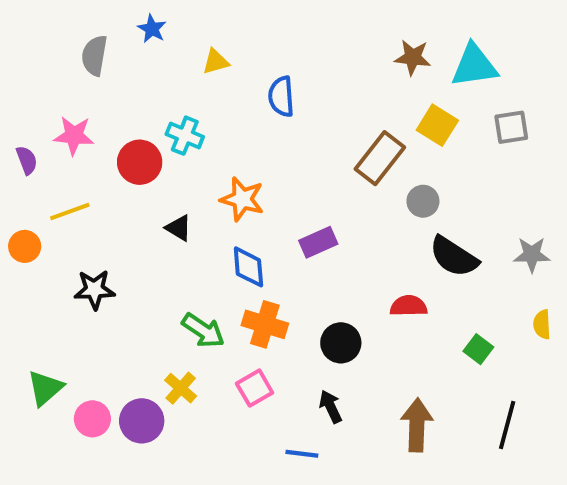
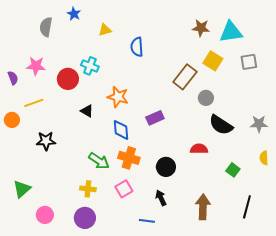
yellow cross: (181, 388) -> (88, 189), turned -35
pink circle: (92, 419) -> (45, 215), moved
purple circle: (142, 421) -> (85, 218), moved

